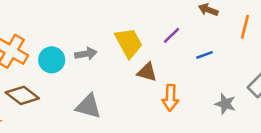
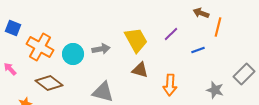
orange line: (245, 27) -> (218, 27), moved
brown triangle: (147, 72) -> (140, 70), moved

